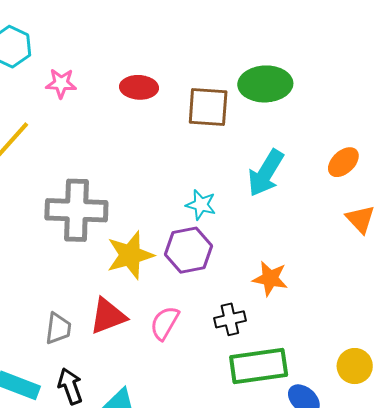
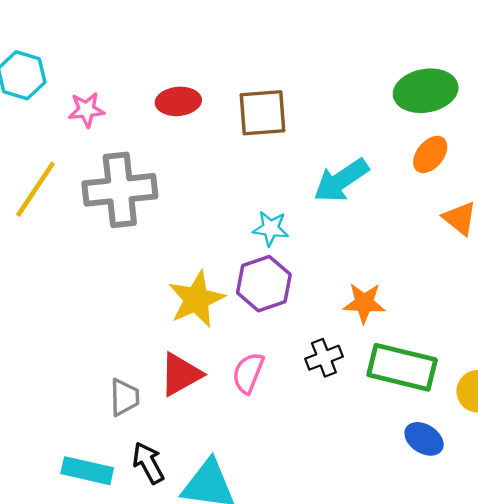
green ellipse: (265, 84) -> (426, 91), moved
cyan arrow: (266, 173) -> (341, 180), turned 33
gray cross: (76, 210) -> (120, 190), moved
green rectangle: (259, 366) -> (402, 367), moved, turned 30

